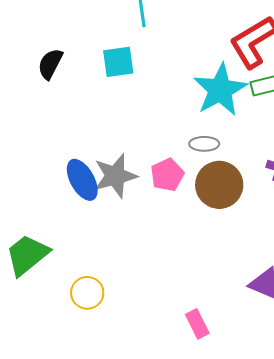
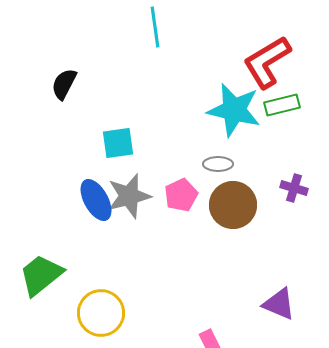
cyan square: (118, 62) -> (118, 143), moved
cyan star: (220, 90) -> (234, 110), turned -30
yellow circle: (87, 293) -> (101, 313), size x1.4

